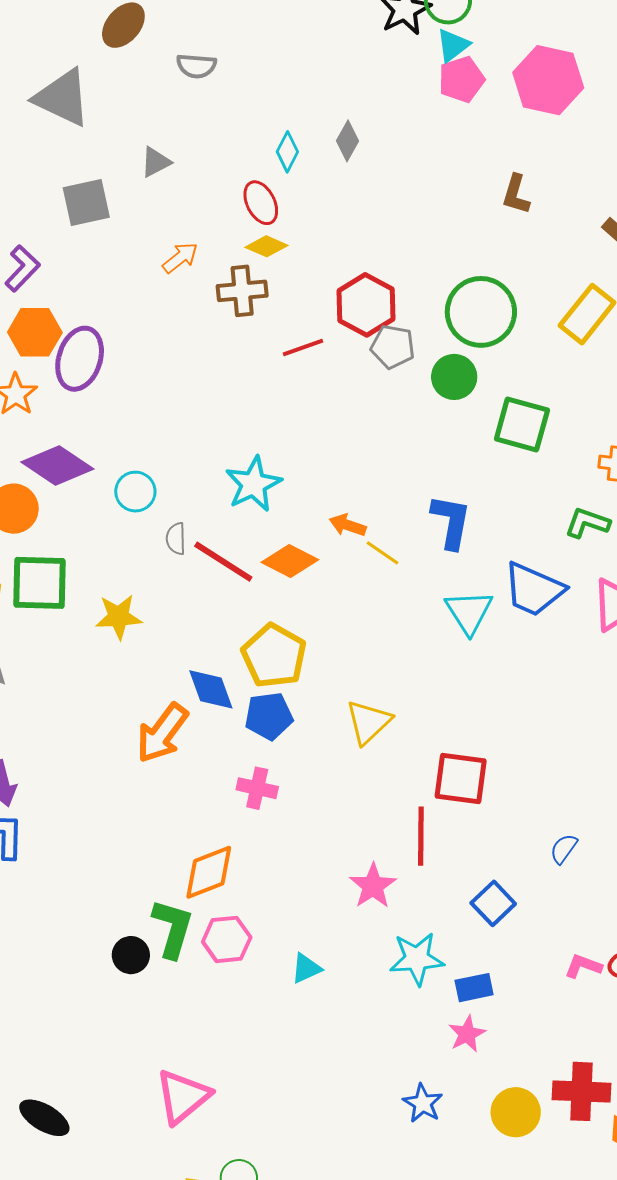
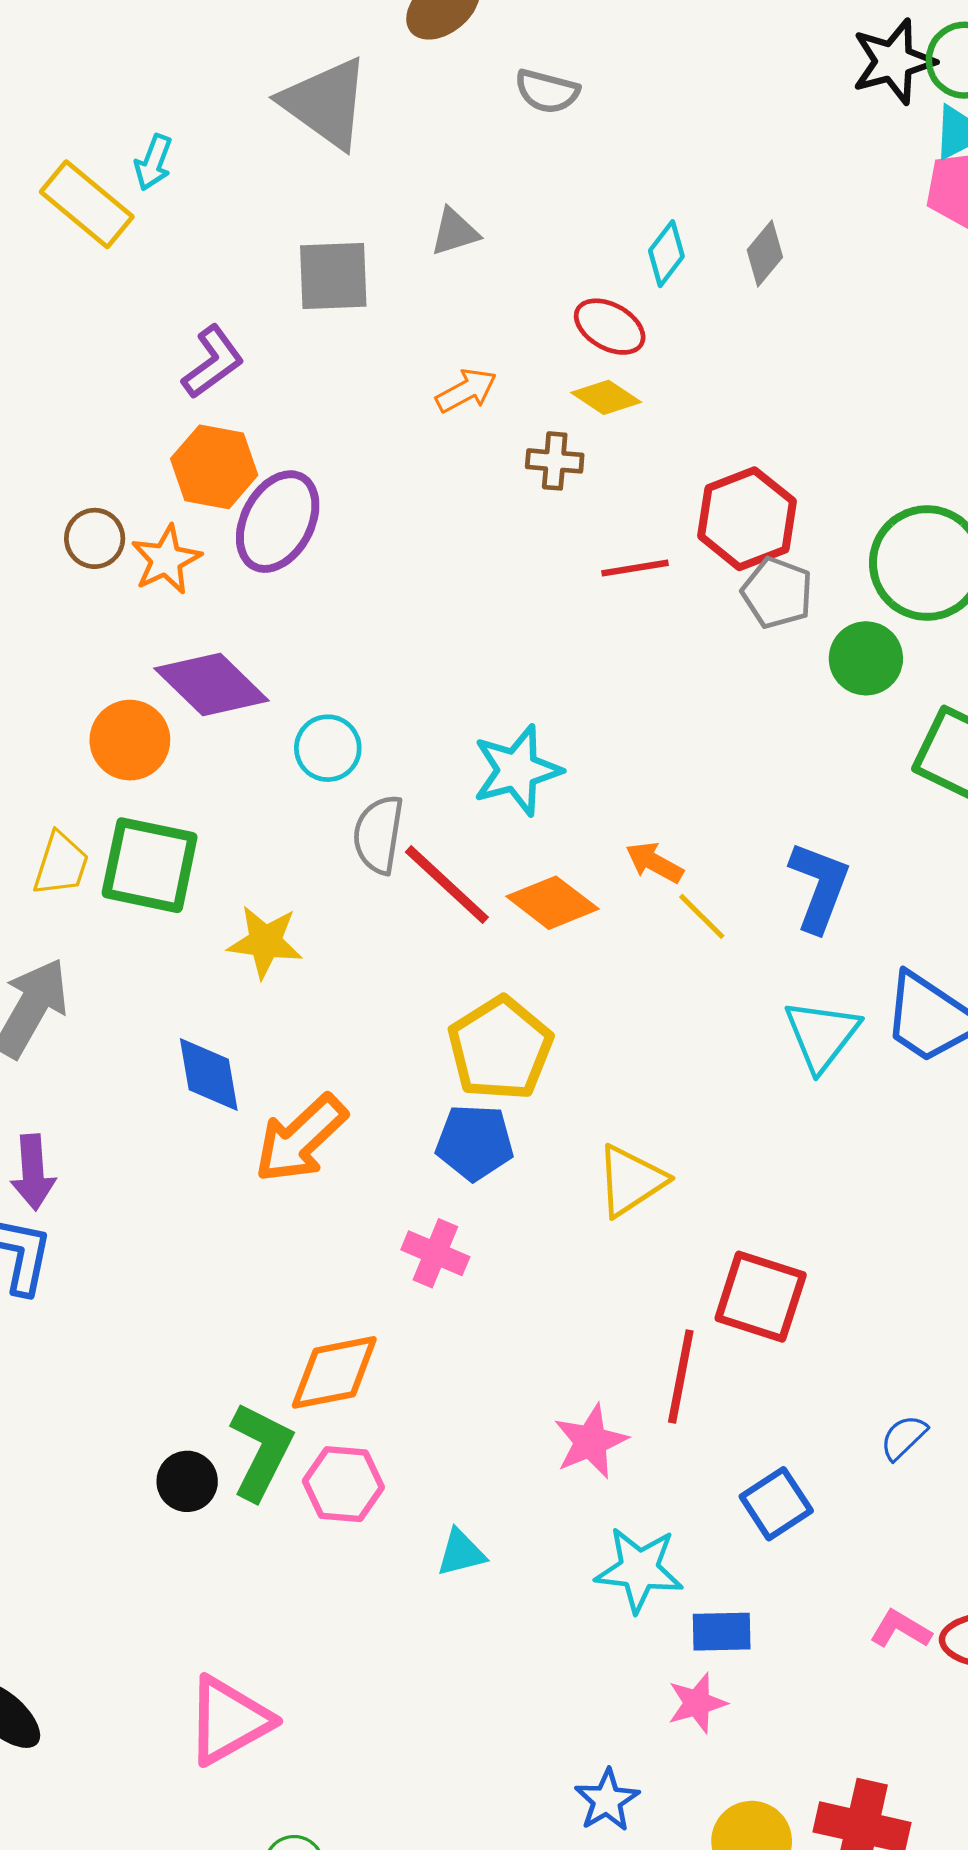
red ellipse: (261, 203) -> (610, 327), turned -45
brown cross: (242, 291) -> (555, 461), size x0.7
gray semicircle: (176, 539) -> (378, 834), size x1.5
blue diamond: (211, 689) -> (209, 1074), moved

